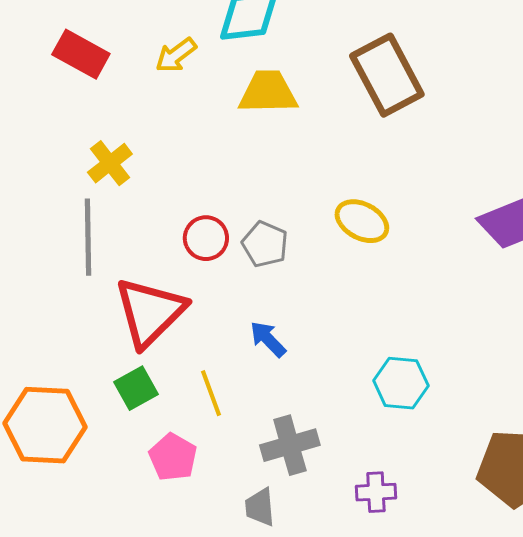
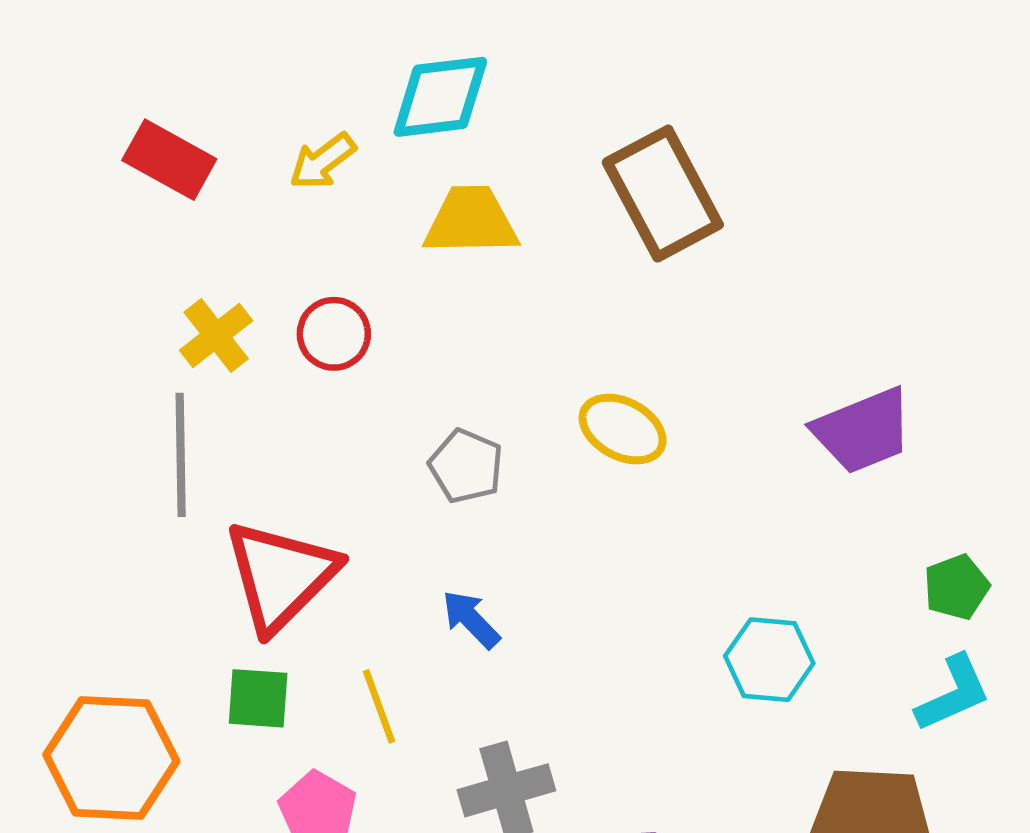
red circle: (206, 238) -> (334, 334), moved
cyan hexagon: (401, 383) -> (769, 660), moved
green square: (136, 388) -> (258, 698), turned 33

